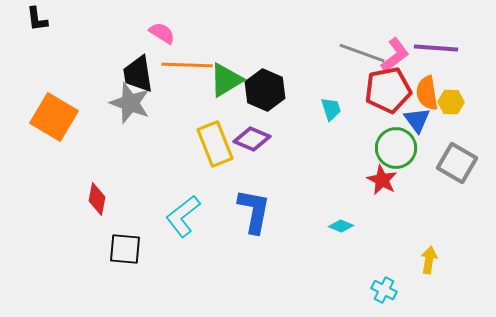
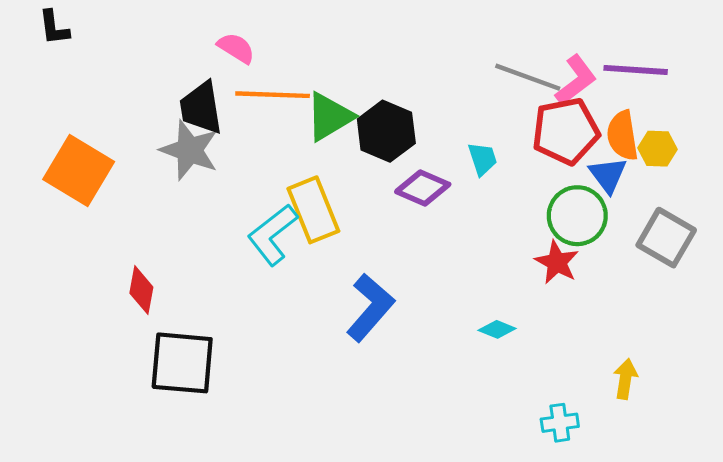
purple diamond: (252, 139) -> (423, 188), moved
blue L-shape: (254, 211) -> (370, 308), turned 30
cyan L-shape: (183, 216) -> (273, 235), moved
black square: (125, 249) -> (182, 363), size x1.4
cyan cross: (384, 290) -> (560, 423), turned -35

